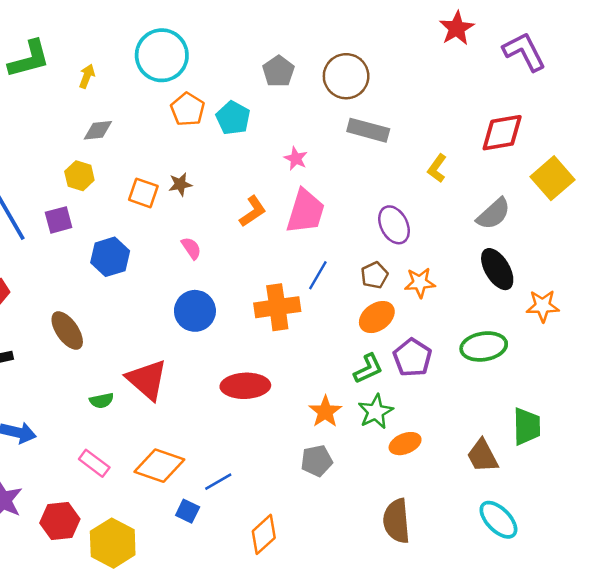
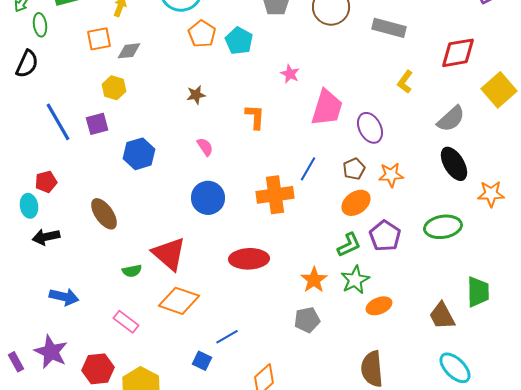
gray rectangle: (368, 130) -> (389, 28), moved
orange square: (143, 193) -> (99, 39), moved, turned -30
orange L-shape: (253, 211) -> (255, 117), turned -52
pink trapezoid: (306, 211) -> (327, 108), moved
orange diamond: (159, 466) -> (179, 301), moved

